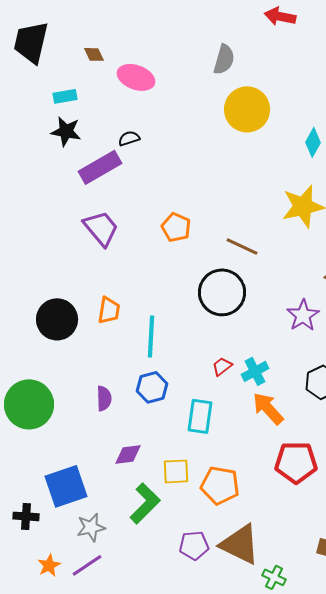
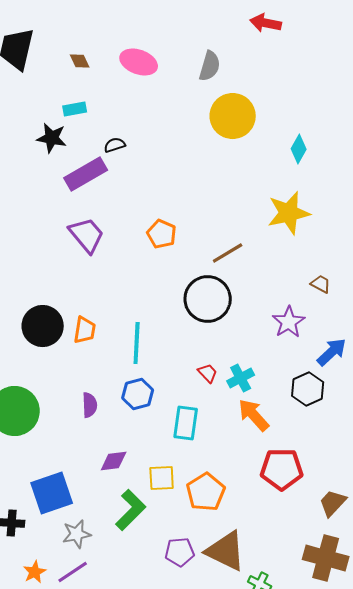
pink ellipse: (136, 77) -> (139, 62), moved
cyan rectangle: (65, 96) -> (75, 109), moved
brown line: (242, 246) -> (228, 253), turned -56
orange trapezoid: (109, 310) -> (85, 330), moved
red trapezoid: (222, 366) -> (208, 373), turned 85
orange pentagon: (220, 485) -> (206, 492), turned 30

